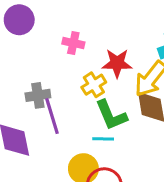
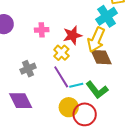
green L-shape: (111, 115) -> (97, 90), moved
purple line: (52, 116) -> (61, 77), moved

